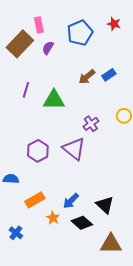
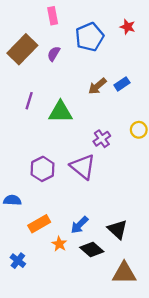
pink rectangle: (39, 25) -> (53, 16), moved

